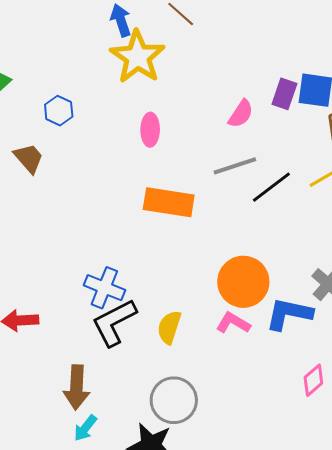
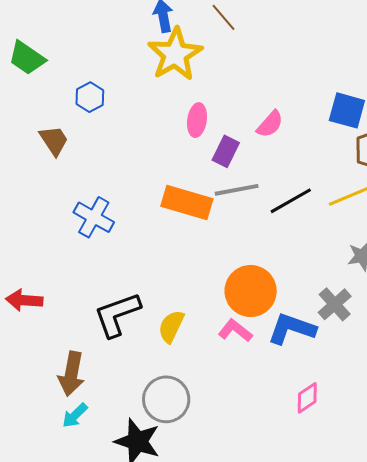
purple rectangle: (284, 94) -> (226, 151), moved
pink ellipse: (150, 130) -> (197, 120), moved
gray line: (235, 166) -> (237, 190), moved
blue cross: (104, 288) -> (94, 217), moved

